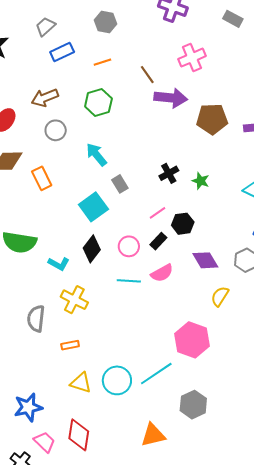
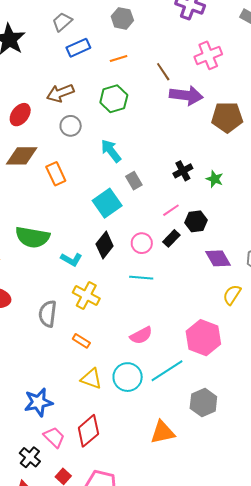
pink semicircle: (162, 273) -> (141, 335), moved
orange rectangle: (70, 345) -> (81, 341), turned 42
red diamond: (79, 435) -> (88, 431), turned 40

